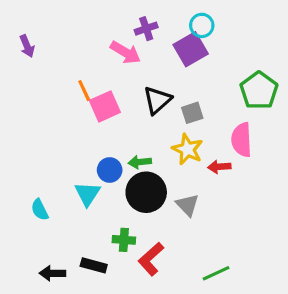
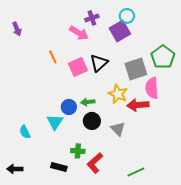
pink square: (105, 106) -> (78, 67), moved
gray square: (192, 113) -> (136, 69), moved, size x1.6
red arrow: (219, 167) -> (138, 105), size x1.5
black circle: (146, 192) -> (92, 121), size x0.7
black arrow: (52, 273) -> (15, 169), moved

